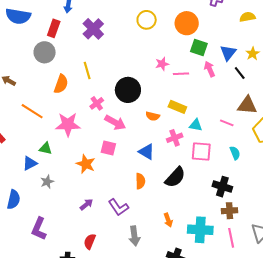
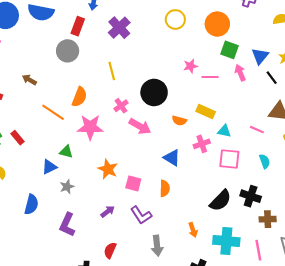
orange semicircle: (61, 84) -> (79, 97), moved
pink square: (108, 148) -> (133, 183), moved
black semicircle: (175, 177) -> (220, 201), moved
brown cross: (230, 211) -> (268, 219), moved
purple L-shape: (39, 229) -> (67, 225), moved

